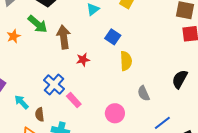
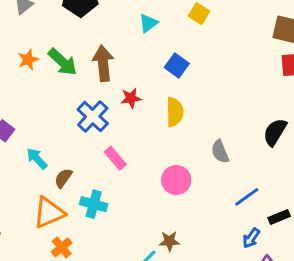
green arrow: (38, 24) -> (63, 62), moved
yellow semicircle: (126, 61) -> (175, 112), moved
blue cross: (54, 84) -> (93, 117), moved
brown semicircle: (40, 114) -> (63, 178), turned 40

